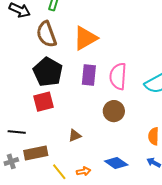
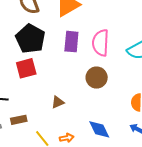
brown rectangle: (36, 153) -> (19, 120), size x0.7
blue diamond: (116, 163) -> (99, 129), turned 30

